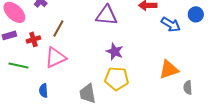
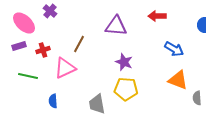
blue arrow: (171, 24) -> (174, 49), moved
brown line: (58, 28) -> (79, 44), moved
orange triangle: (169, 70) -> (178, 80), turned 40

